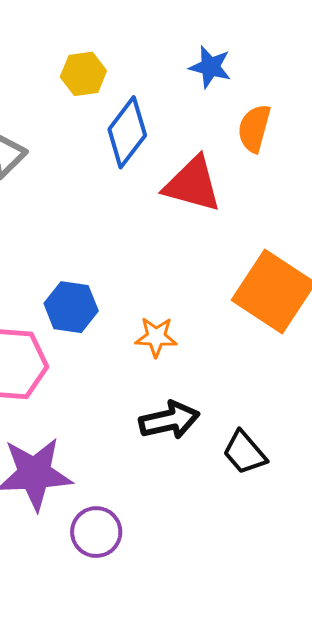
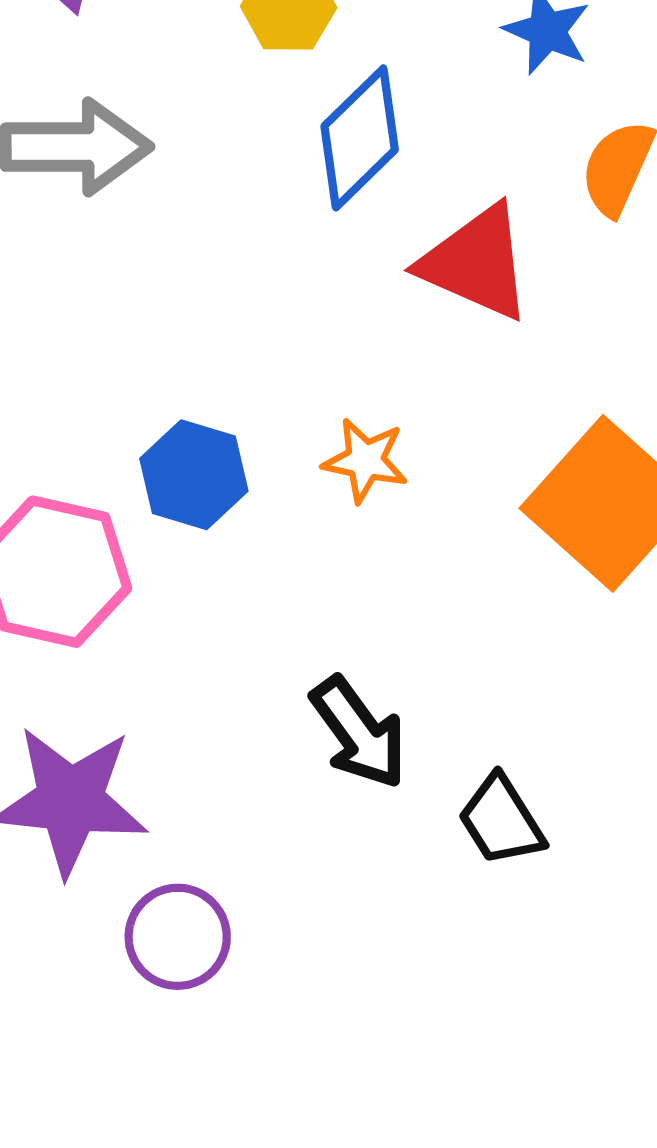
orange star: (156, 337) -> (365, 460), moved
black arrow: (169, 420) -> (359, 733), turned 58

